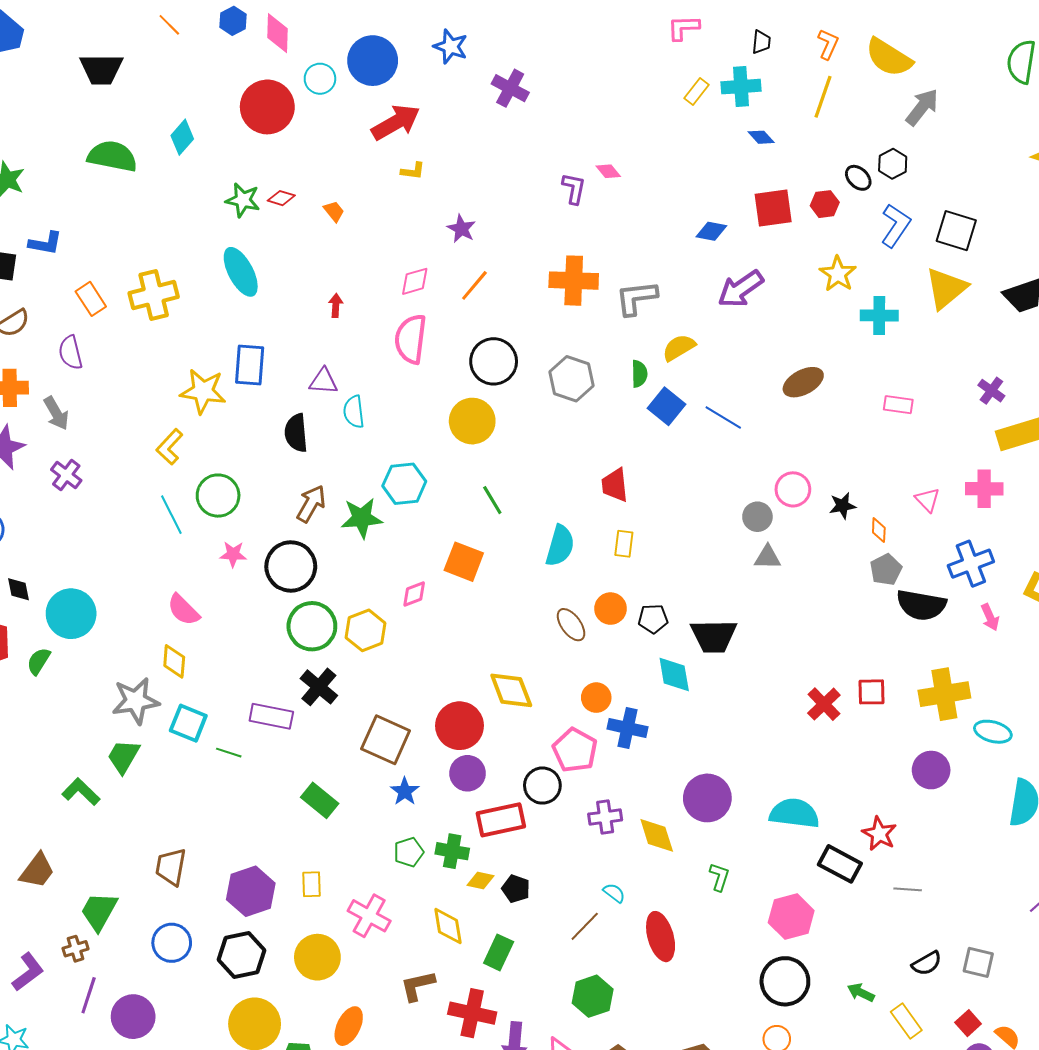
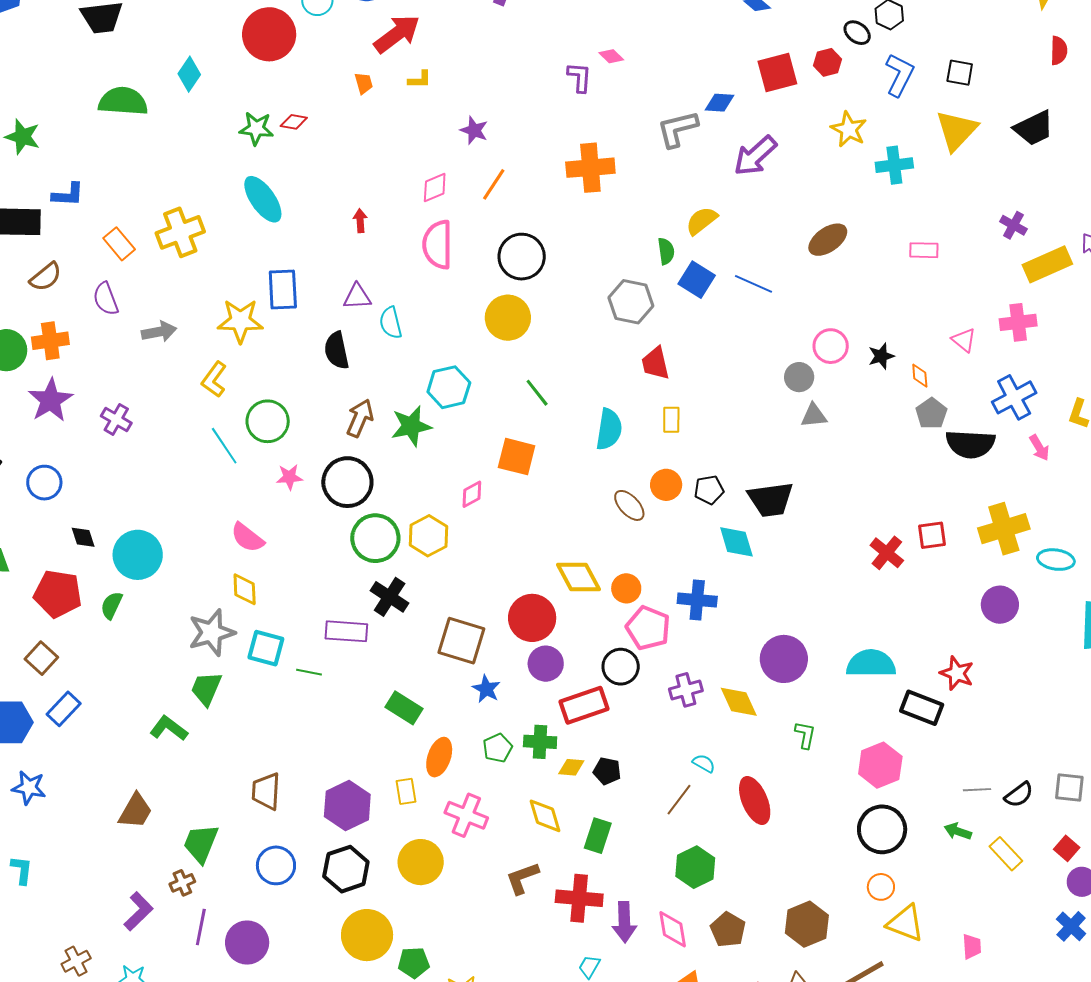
orange trapezoid: (334, 211) -> (364, 83), moved, turned 30
black square: (956, 231) -> (960, 73), size x0.7
gray L-shape: (636, 298) -> (677, 129), moved
gray hexagon: (571, 379) -> (631, 302), moved
gray arrow: (56, 413) -> (159, 332), moved, turned -64
orange circle: (596, 698) -> (626, 588), moved
gray line: (908, 889) -> (977, 790), moved
orange ellipse: (349, 1026) -> (439, 757), moved

